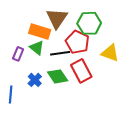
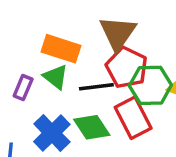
brown triangle: (57, 18) -> (118, 33), moved
green hexagon: (89, 23) -> (150, 85), moved
blue cross: (35, 80) -> (52, 133), size x1.5

